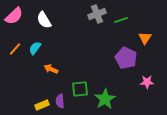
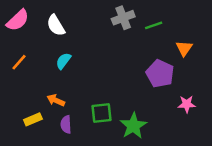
cyan semicircle: (35, 48) -> (63, 61), moved
orange arrow: (51, 69) -> (56, 100), moved
purple semicircle: (60, 101) -> (66, 124), moved
yellow rectangle: (42, 105) -> (33, 119), moved

